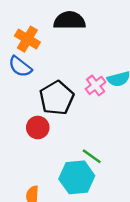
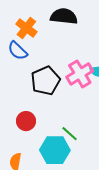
pink cross: (96, 85) -> (80, 74), size x1.5
red circle: (38, 128) -> (26, 121), moved

